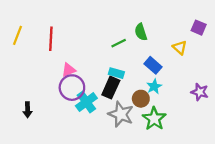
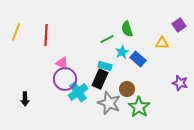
purple square: (199, 28) -> (179, 25), turned 32
yellow triangle: (180, 48) -> (162, 43), turned -40
pink triangle: (69, 70) -> (62, 63), turned 48
cyan star: (154, 86) -> (122, 52), moved

